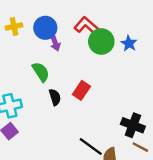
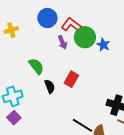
blue circle: (45, 28) -> (47, 18), moved
purple arrow: (55, 43) -> (62, 42), moved
blue star: (129, 43) -> (103, 45), moved

